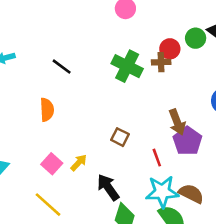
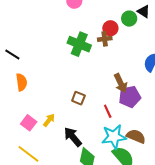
black line: (62, 67) -> (12, 54), moved
purple pentagon: (187, 141) -> (130, 97), turned 30

